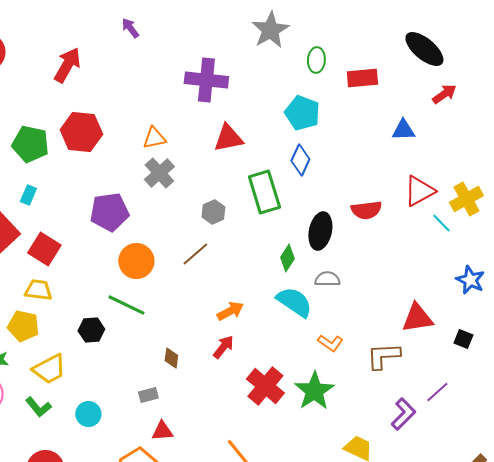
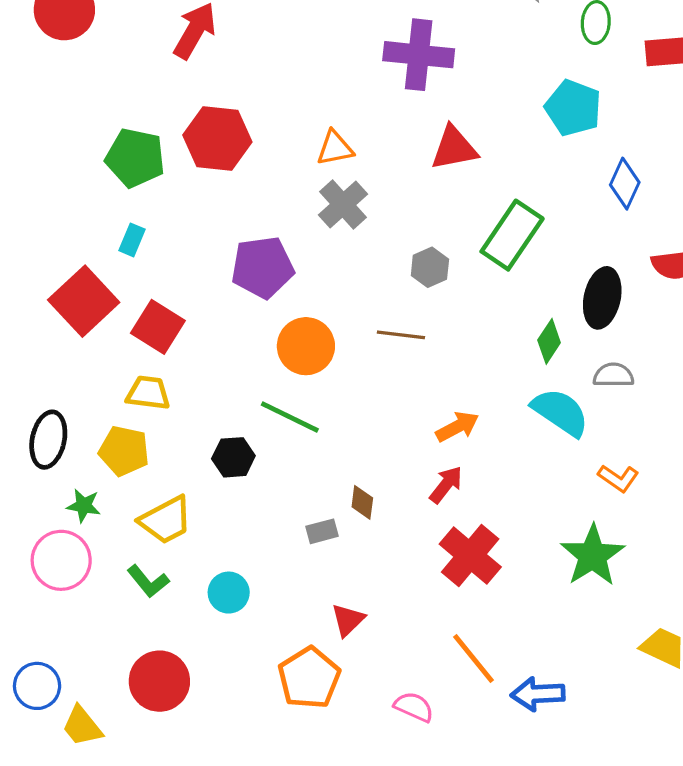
blue diamond: (300, 160) -> (625, 184), moved
green rectangle: (264, 192) -> (512, 235), turned 51
brown line: (195, 254) -> (401, 335), turned 48
red cross: (265, 386) -> (470, 556), moved
gray rectangle: (148, 395) -> (322, 531), moved
red triangle: (162, 431) -> (348, 620), turned -40

